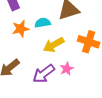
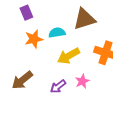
purple arrow: (44, 74) -> (58, 86), size x0.7

